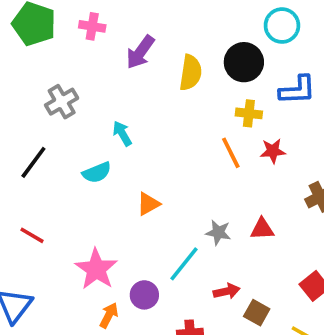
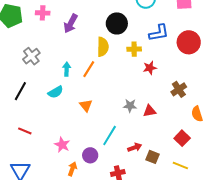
black circle: (244, 62) -> (117, 23), moved
yellow semicircle: (191, 73) -> (103, 47), moved
cyan arrow: (122, 133) -> (67, 69), turned 40
orange line: (231, 153) -> (89, 69), moved, turned 66
orange triangle: (148, 204) -> (86, 106), turned -32
gray star: (218, 232) -> (130, 106), moved
pink star: (96, 269) -> (62, 145), size x0.7

